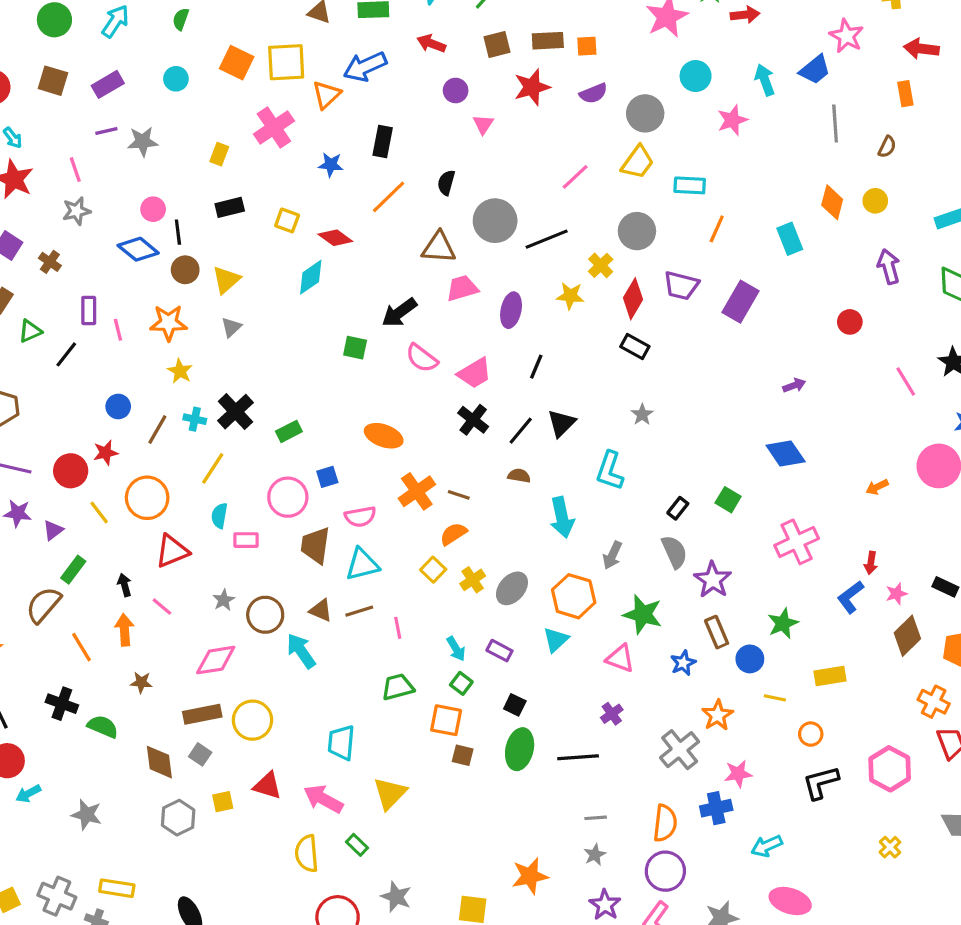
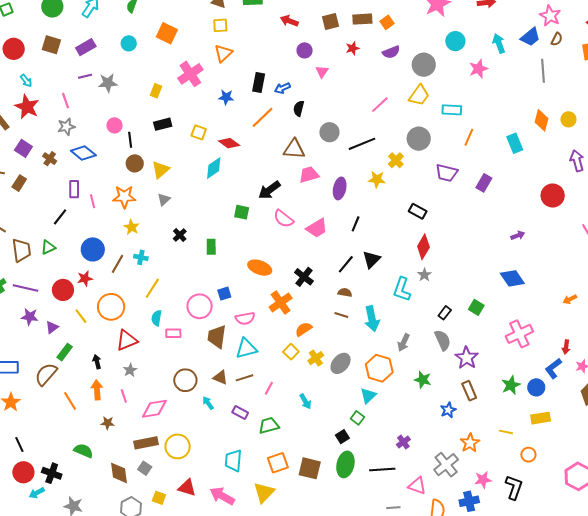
orange square: (587, 46) -> (387, 22), turned -32
yellow square: (286, 62) -> (220, 25), moved, size x0.6
blue arrow: (365, 67) -> (282, 88), moved, size x0.6
red star: (532, 87) -> (353, 48), size x0.6
brown semicircle: (887, 147) -> (557, 39), moved
gray circle: (495, 221) -> (329, 132), size x0.7
blue diamond: (138, 249) -> (83, 153), moved
red diamond: (633, 299) -> (423, 247), moved
purple rectangle: (740, 302) -> (484, 183), size x0.7
red circle: (850, 322) -> (553, 196), size x1.5
green triangle: (30, 331) -> (48, 247), moved
blue circle: (118, 406) -> (93, 249), size x1.5
black cross: (236, 412) -> (180, 235), moved, size x0.6
gray star: (642, 414) -> (424, 275), moved
black cross: (473, 420) -> (304, 277), moved
green rectangle: (289, 431) -> (211, 247), moved, turned -63
brown line: (459, 495) -> (341, 315), moved
gray star: (224, 600) -> (130, 370), moved
pink line: (162, 607) -> (124, 396), moved, turned 32
green star: (643, 614) -> (423, 380), size x0.7
pink line: (398, 628) -> (269, 388), turned 40
cyan arrow: (301, 651) -> (208, 403), size x0.6
purple rectangle: (499, 651) -> (240, 413), moved
pink triangle: (620, 658) -> (417, 486), moved
blue circle: (750, 659) -> (536, 387), moved
green square: (461, 683) -> (357, 418), moved
black cross: (62, 704) -> (52, 473), moved
black square: (515, 705) -> (342, 437), turned 32
orange square: (446, 720) -> (278, 463), moved, turned -30
brown square: (463, 755) -> (310, 468), size x1.6
black L-shape: (821, 783) -> (514, 487), moved, turned 125
yellow square: (223, 802) -> (159, 498), turned 32

